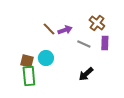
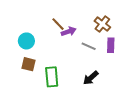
brown line: (49, 29) -> (58, 24), moved
cyan circle: (46, 58) -> (26, 41), moved
green rectangle: (29, 76) -> (52, 77), moved

